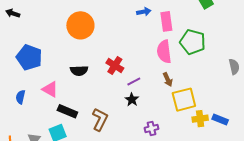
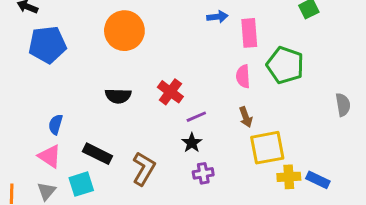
pink semicircle: (164, 52) -> (243, 76), size x0.7
blue pentagon: (29, 57) -> (47, 45), moved, turned -30
pink triangle: (50, 89) -> (50, 156), moved
blue semicircle: (20, 97) -> (56, 124), moved
purple cross: (152, 128) -> (203, 173), moved

